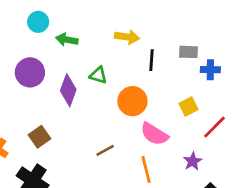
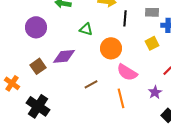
purple diamond: (68, 90) -> (64, 56), moved, turned 65
yellow square: (188, 107) -> (152, 43), moved
brown square: (40, 137) -> (38, 66), moved

